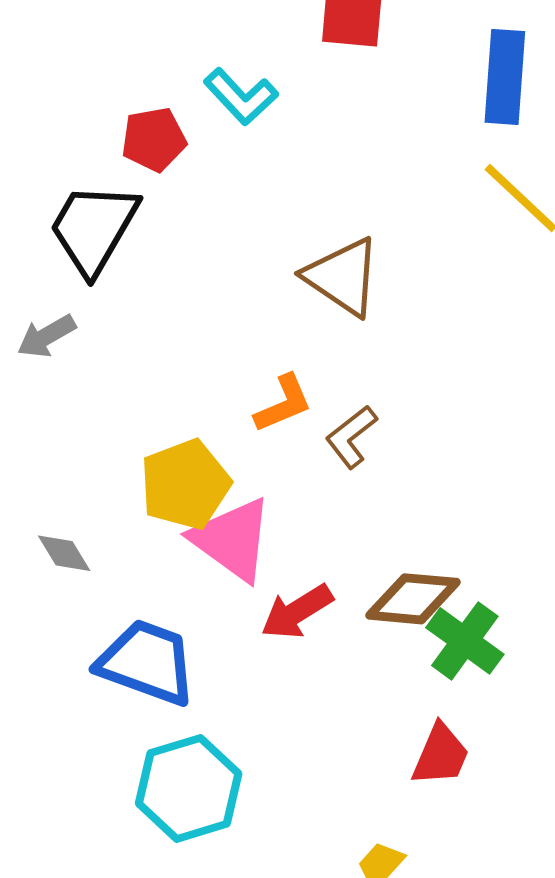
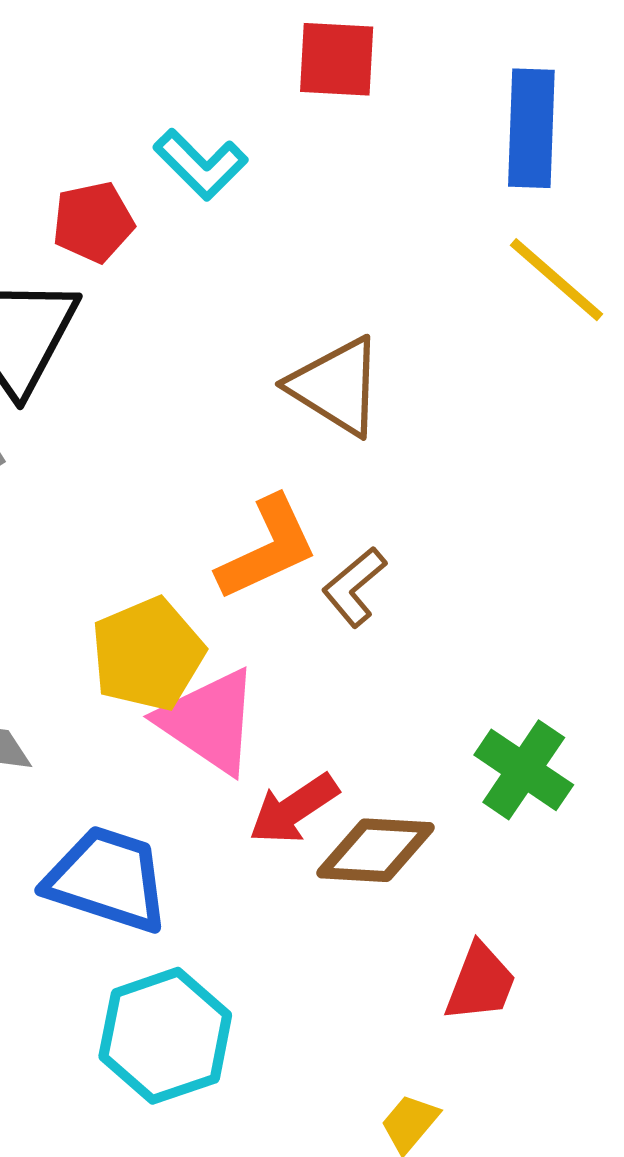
orange L-shape: (283, 404) -> (267, 548), size x1.4
brown diamond: (413, 599) -> (375, 850), moved
green cross: (465, 641) -> (524, 770), moved

